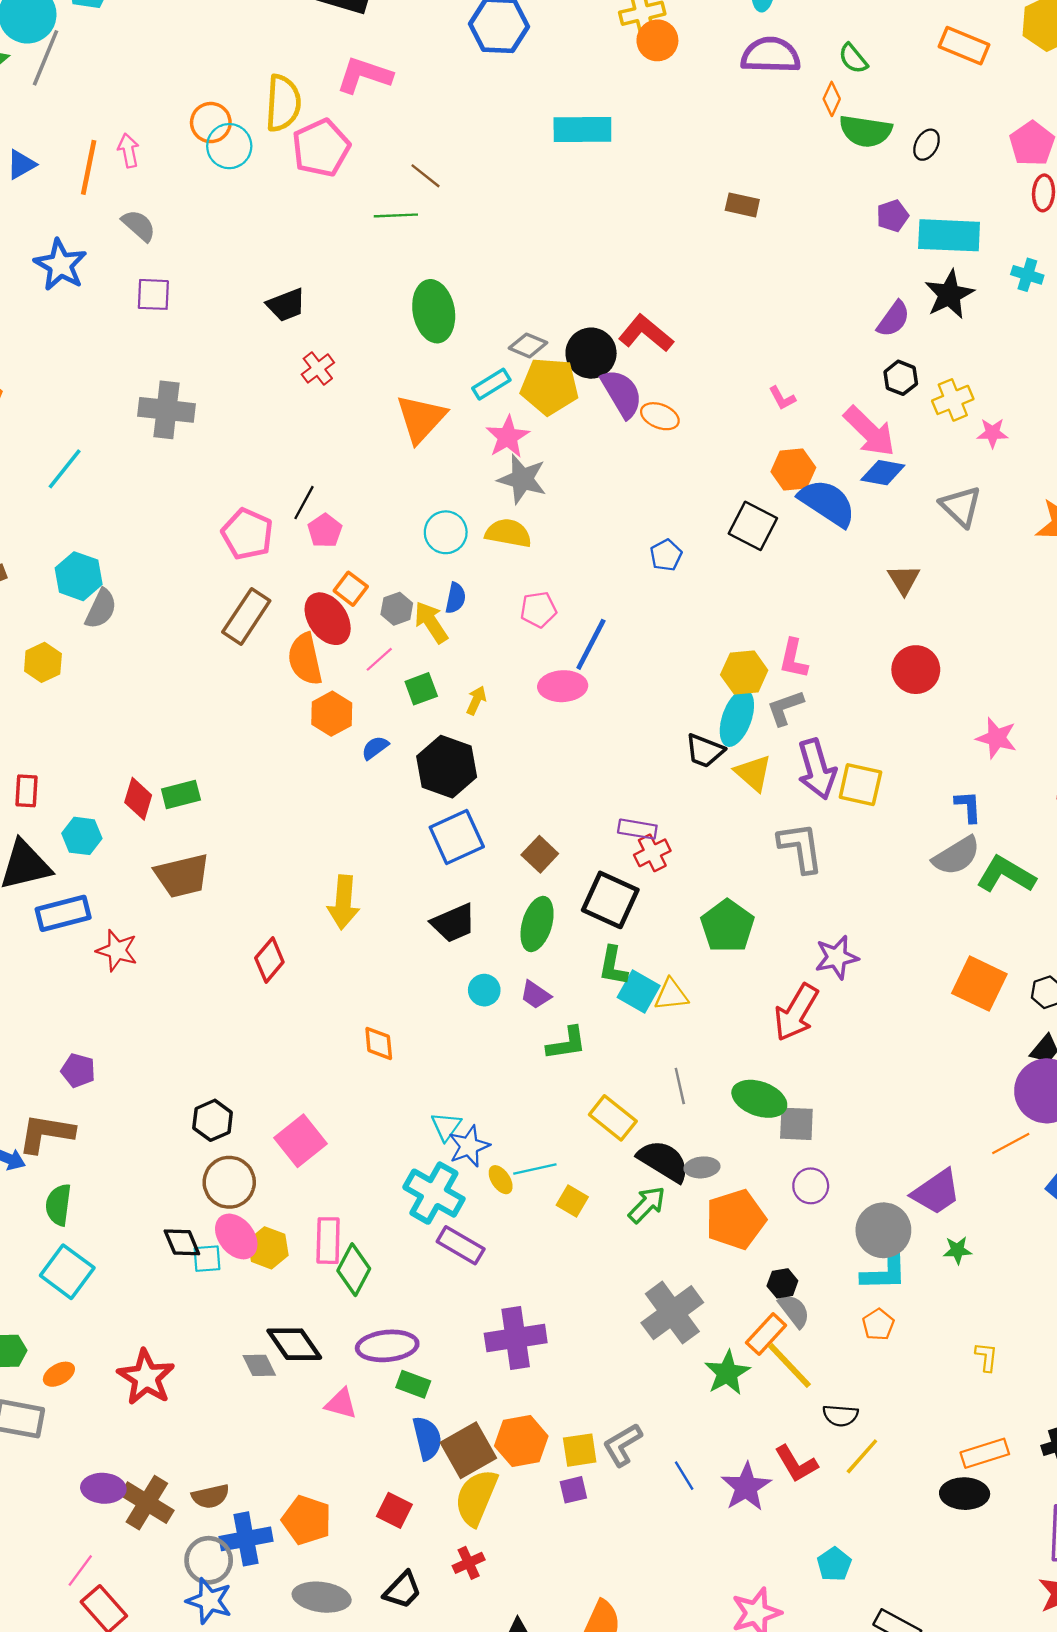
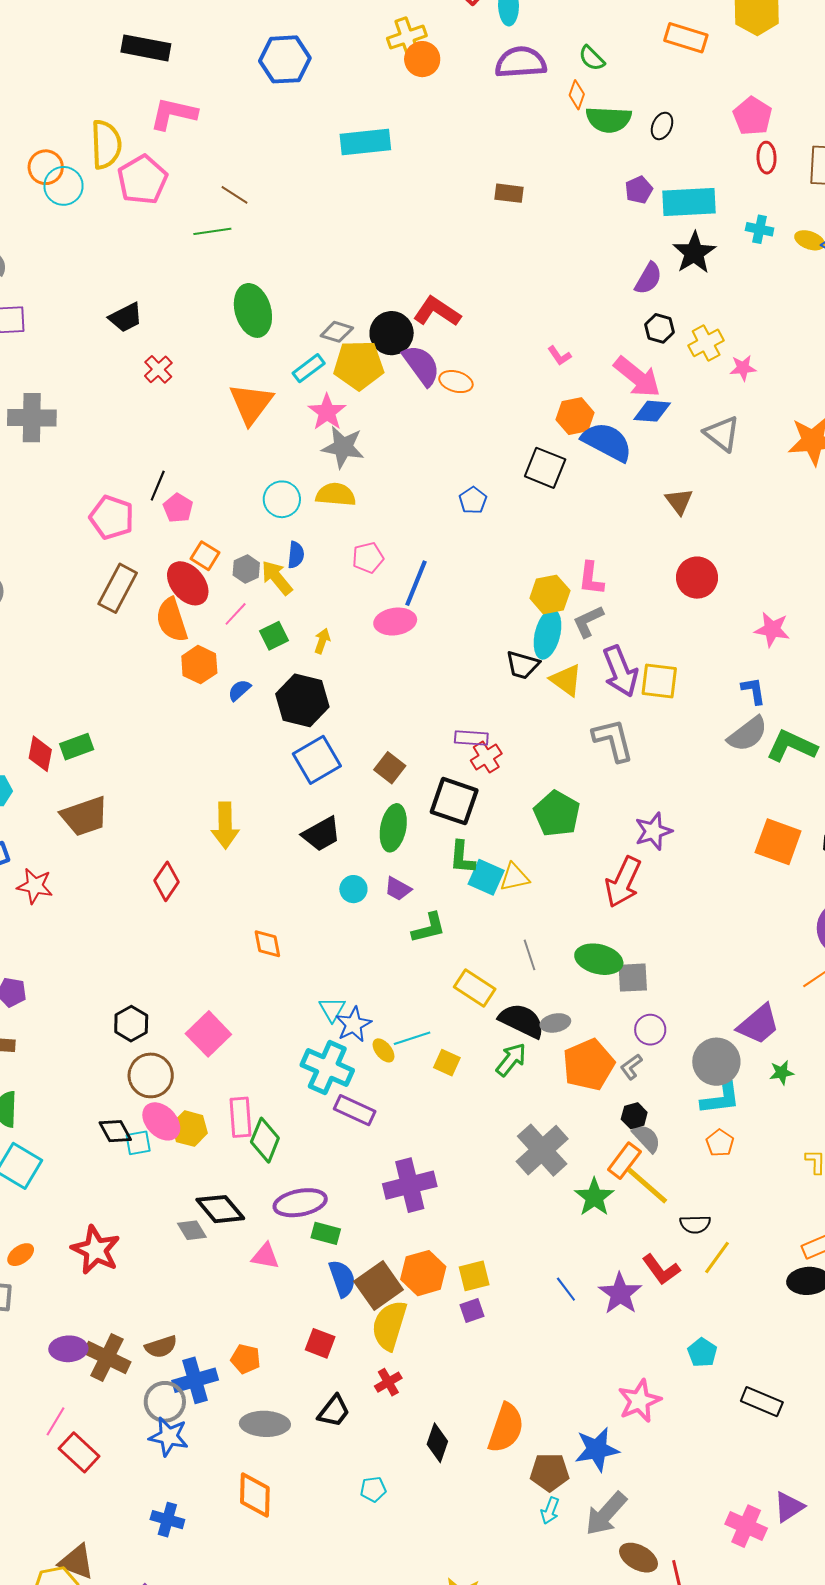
gray L-shape: (622, 1445) -> (631, 1067), moved, size x0.7
orange pentagon: (307, 1520) -> (246, 1359), size x0.7

